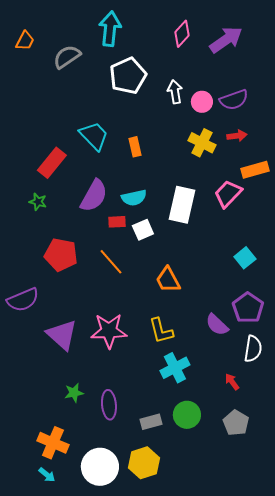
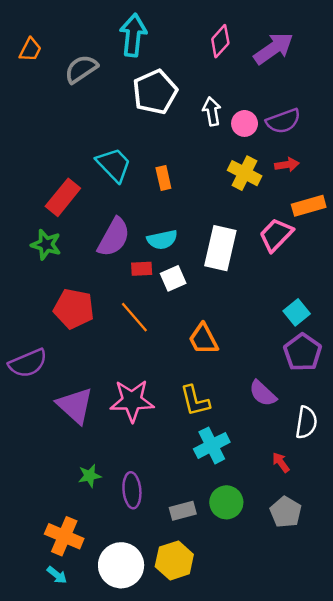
green star: (38, 202) -> (46, 245), size x1.4
purple pentagon: (248, 308) -> (303, 352), moved

